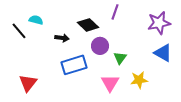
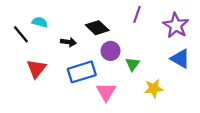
purple line: (115, 12) -> (137, 14), moved
purple star: (159, 23) -> (176, 25), turned -30
red triangle: (28, 83) -> (36, 69), moved
pink triangle: (110, 83) -> (106, 92), moved

